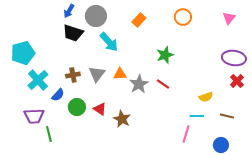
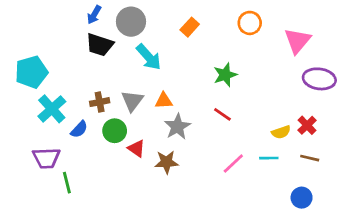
pink triangle: (229, 18) -> (297, 41), moved, size x1.5
red cross: (237, 81) -> (307, 125), moved
gray star: (139, 84) -> (177, 127), moved
green circle: (77, 107) -> (115, 131), moved
brown star: (122, 119) -> (166, 162), turned -30
pink line: (186, 134) -> (233, 163), moved, turned 30

